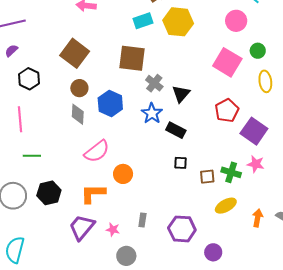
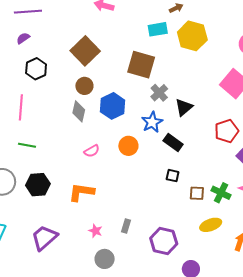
pink semicircle: (97, 151) -> (92, 151), size x0.6
orange circle: (123, 174) -> (128, 146), moved
purple trapezoid: (82, 227) -> (44, 238), moved

